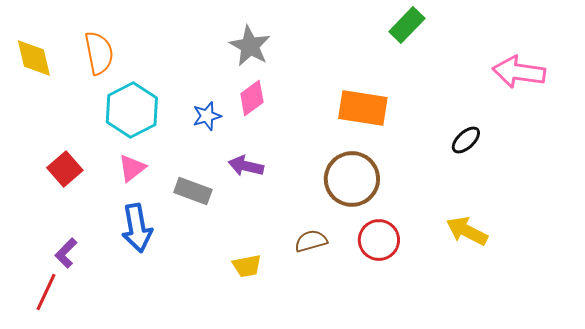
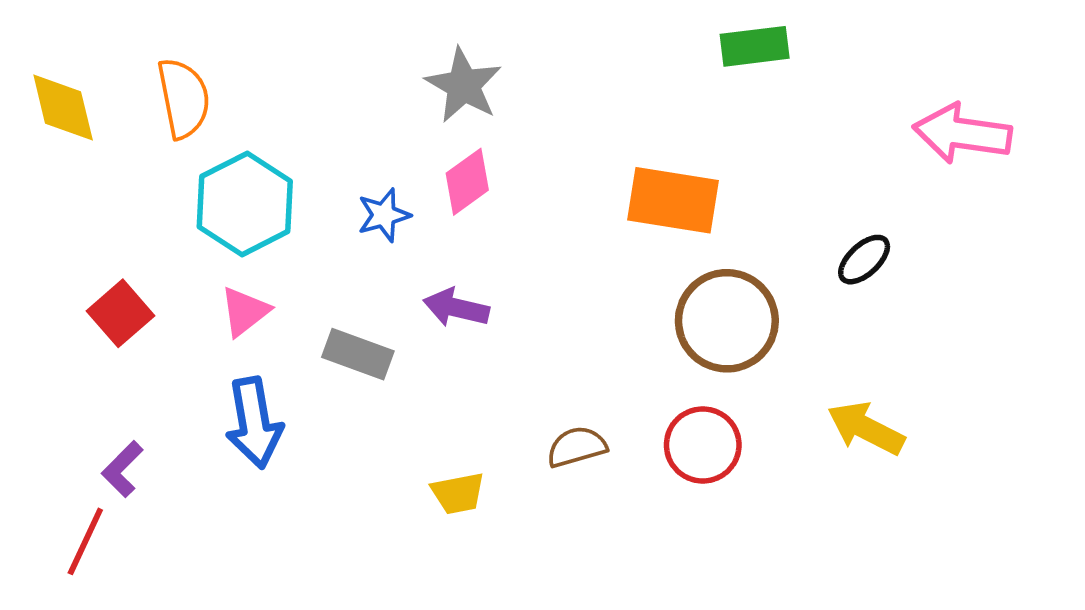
green rectangle: (407, 25) -> (755, 46), turned 39
brown circle: (352, 179) -> (727, 321), moved

